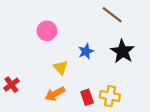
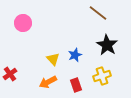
pink circle: (47, 31) -> (23, 23), moved
blue star: (86, 51) -> (75, 55), moved
yellow cross: (110, 96) -> (102, 76), moved, turned -30

